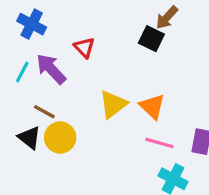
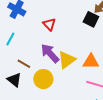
purple arrow: (51, 69) -> (50, 53), moved
orange triangle: (152, 106) -> (91, 62), turned -42
yellow circle: (60, 138) -> (43, 79), moved

